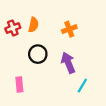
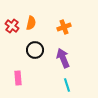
red cross: (13, 28) -> (12, 26), turned -32
cyan line: (82, 86) -> (67, 85), moved, turned -48

